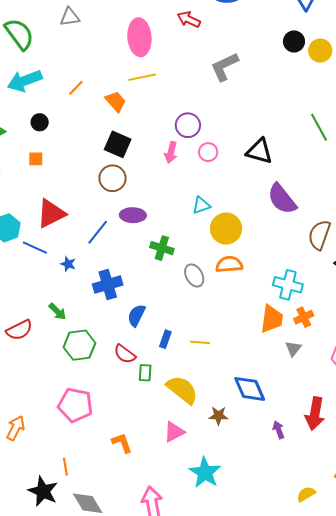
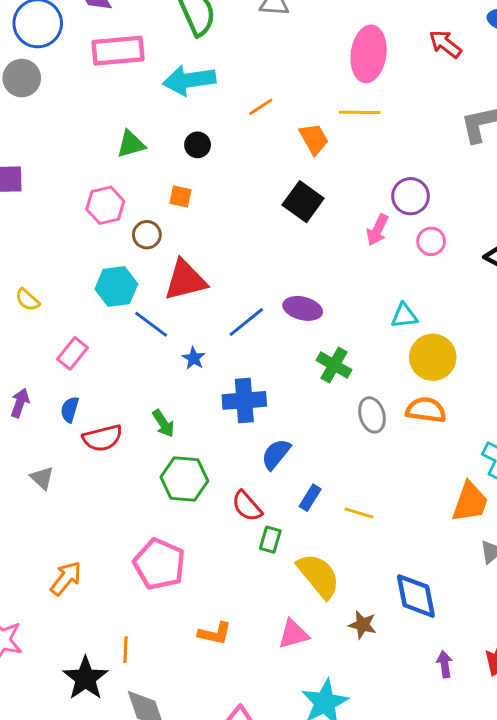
brown circle: (112, 178) -> (147, 235), moved, size x0.7
orange L-shape: (122, 443) -> (215, 633), turned 110

